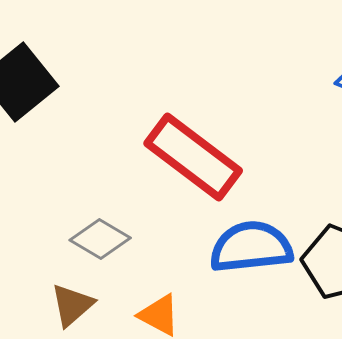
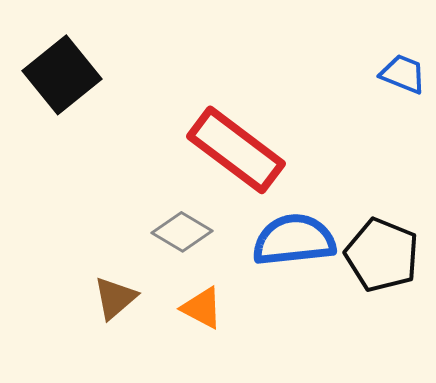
gray diamond: (100, 239) -> (182, 232), moved

